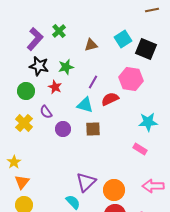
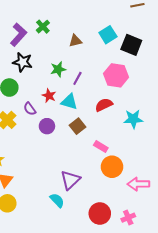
green star: (66, 67) -> (58, 69), moved
red star: (55, 87) -> (49, 96), moved
red semicircle: (110, 99) -> (104, 105), moved
brown square: (93, 129) -> (77, 126), turned -35
pink rectangle: (140, 149) -> (101, 146), moved
orange circle: (114, 190) -> (112, 167), moved

